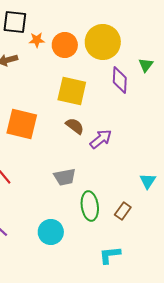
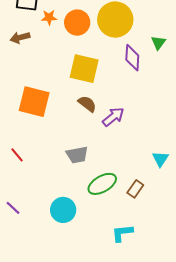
green ellipse: (90, 206) -> (102, 184), turned 68

